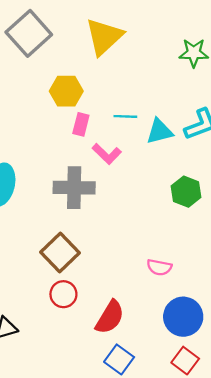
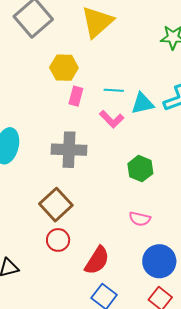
pink L-shape: (107, 154) -> (112, 119), moved
green hexagon: (186, 192) -> (140, 169), moved

